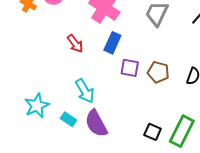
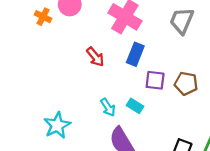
cyan arrow: (85, 91) -> (108, 107), size x0.7
cyan rectangle: (68, 119) -> (135, 106), moved

